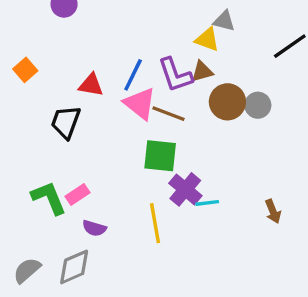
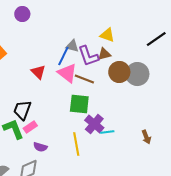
gray triangle: (224, 21) -> (72, 46), moved
red triangle: (91, 85) -> (38, 72), moved, turned 35
gray circle: (258, 105) -> (137, 74), size x1.5
black trapezoid: (66, 122) -> (22, 110), moved

